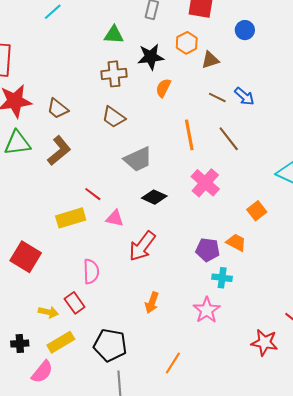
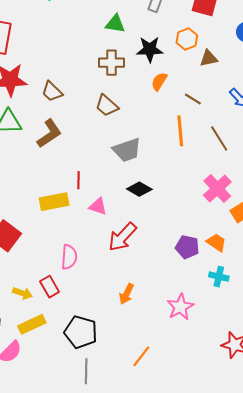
brown line: (217, 98) -> (193, 99), moved
pink cross: (205, 183) -> (217, 189), moved
red line: (93, 194) -> (78, 180), turned 48
cyan cross: (222, 278) -> (219, 277), moved

